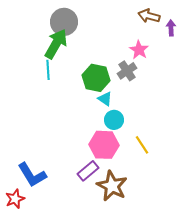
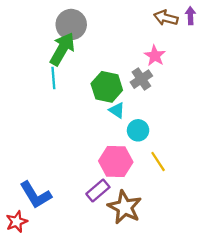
purple arrow: (171, 28) -> (190, 16), moved
cyan circle: (114, 120) -> (138, 130), moved

